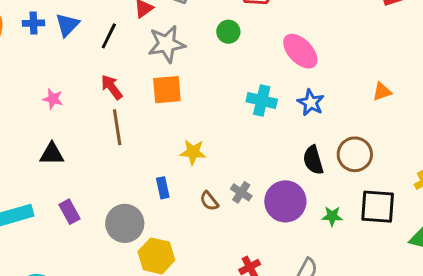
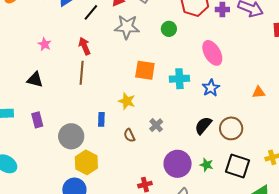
orange square: (167, 90) -> (145, 70), moved
cyan cross: (262, 100) -> (179, 79), turned -30
black semicircle: (313, 160) -> (203, 125), turned 42
gray cross: (241, 192) -> (156, 125), moved
purple circle: (285, 201) -> (178, 164), moved

